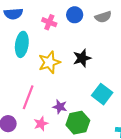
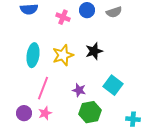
cyan ellipse: (22, 44) -> (33, 55), moved
purple star: (60, 107) -> (79, 90), moved
pink star: (41, 124) -> (45, 113), moved

